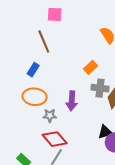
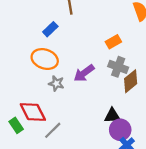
purple arrow: (72, 101) -> (84, 73), turned 36
red diamond: (55, 139) -> (33, 112), moved

